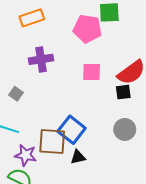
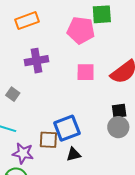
black square: (123, 92) -> (119, 111), moved
blue square: (72, 130) -> (67, 128), turned 32
brown square: (52, 141) -> (48, 140), size x0.7

